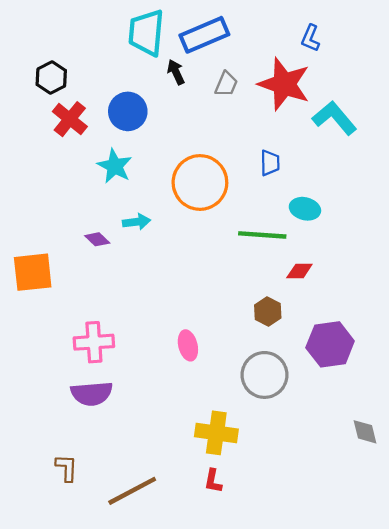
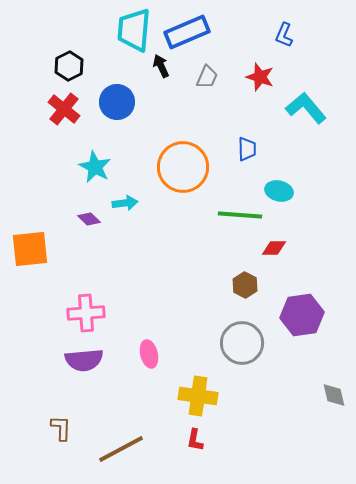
black hexagon: (51, 78) -> (69, 66), moved
red star: (284, 84) -> (260, 77), size x0.6
cyan star: (115, 166) -> (95, 167), moved
pink ellipse: (188, 345) -> (149, 354), moved

